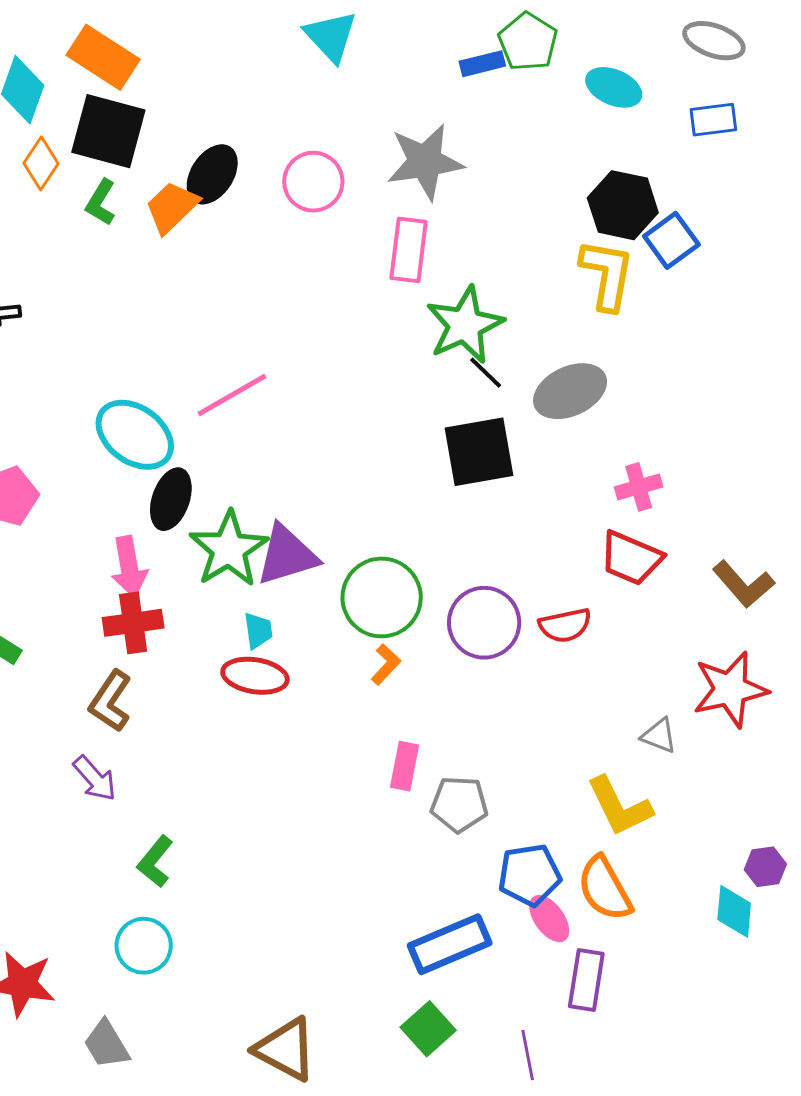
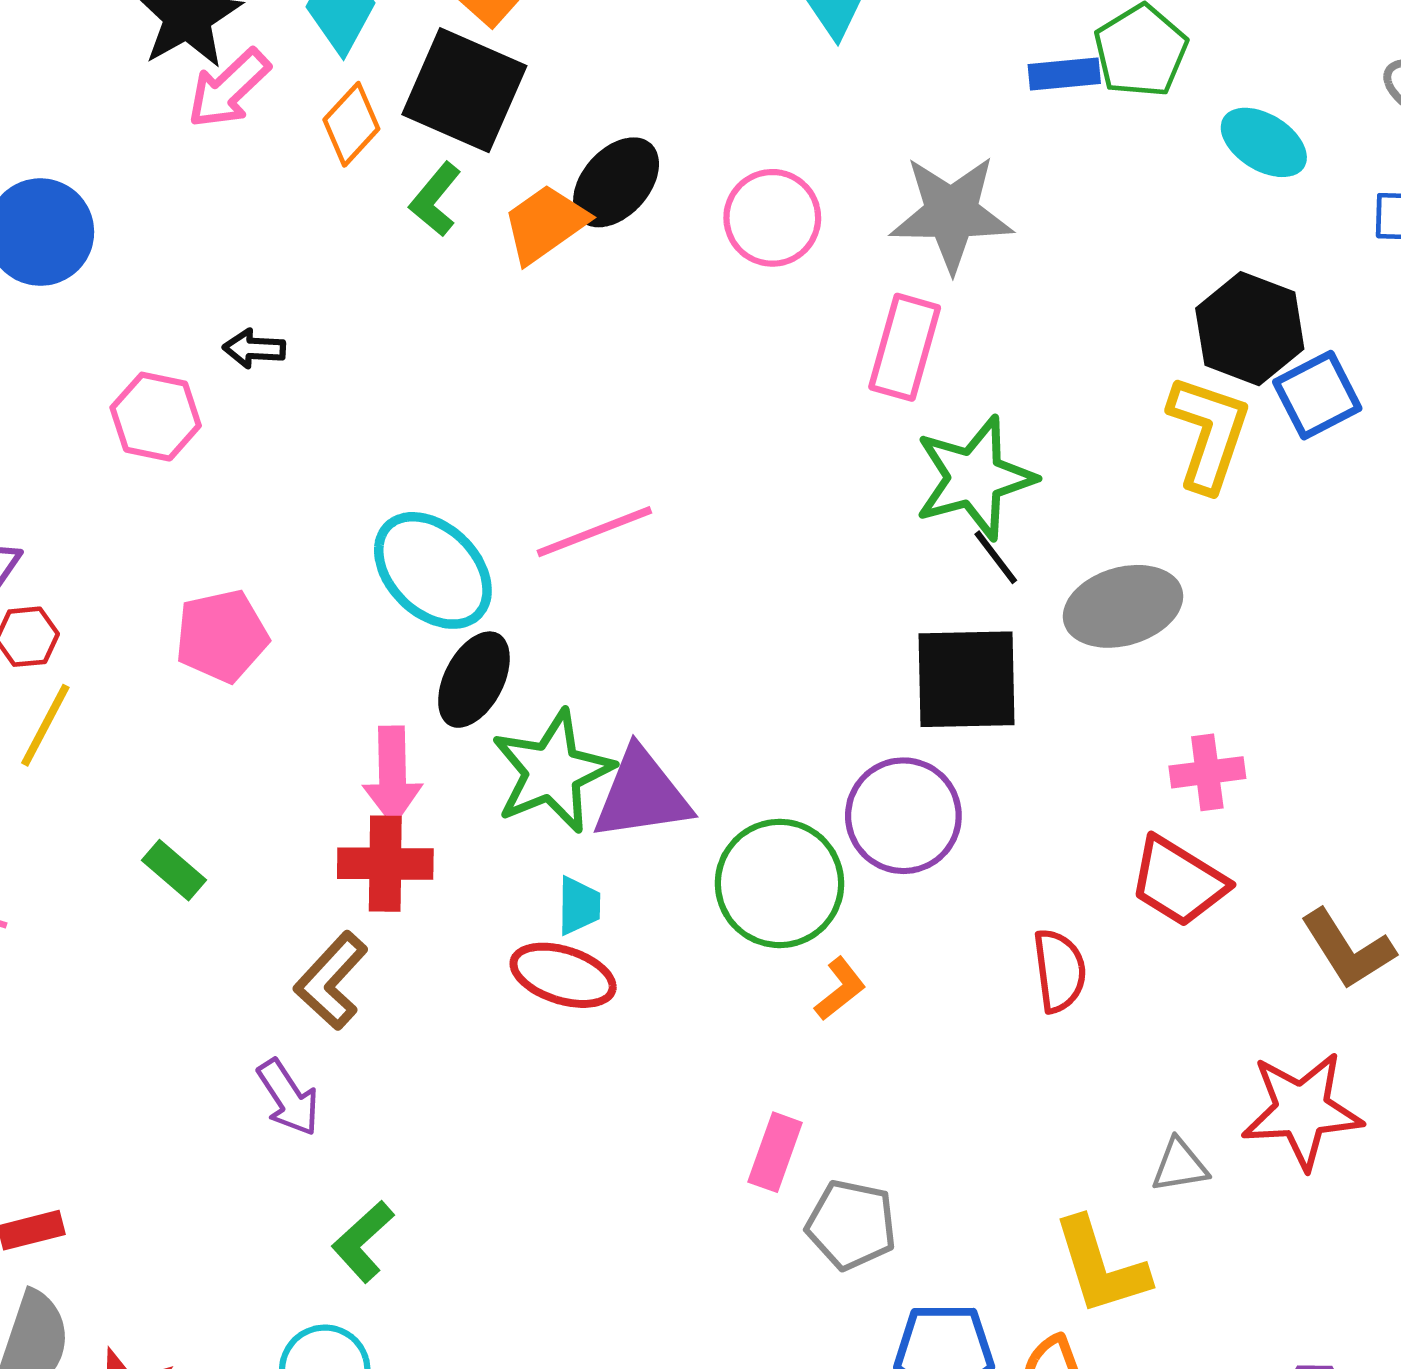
purple circle: (484, 623) -> (903, 816), moved
red semicircle: (565, 625) -> (1059, 971), turned -94
orange L-shape: (386, 664) -> (840, 989), moved
gray triangle: (659, 736) -> (1180, 1165), turned -39

